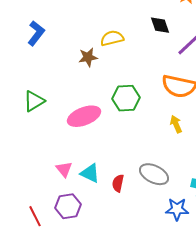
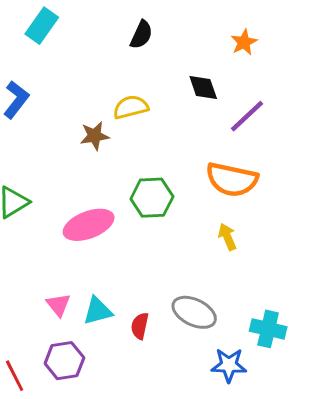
cyan triangle: (90, 173) -> (98, 311), turned -40

